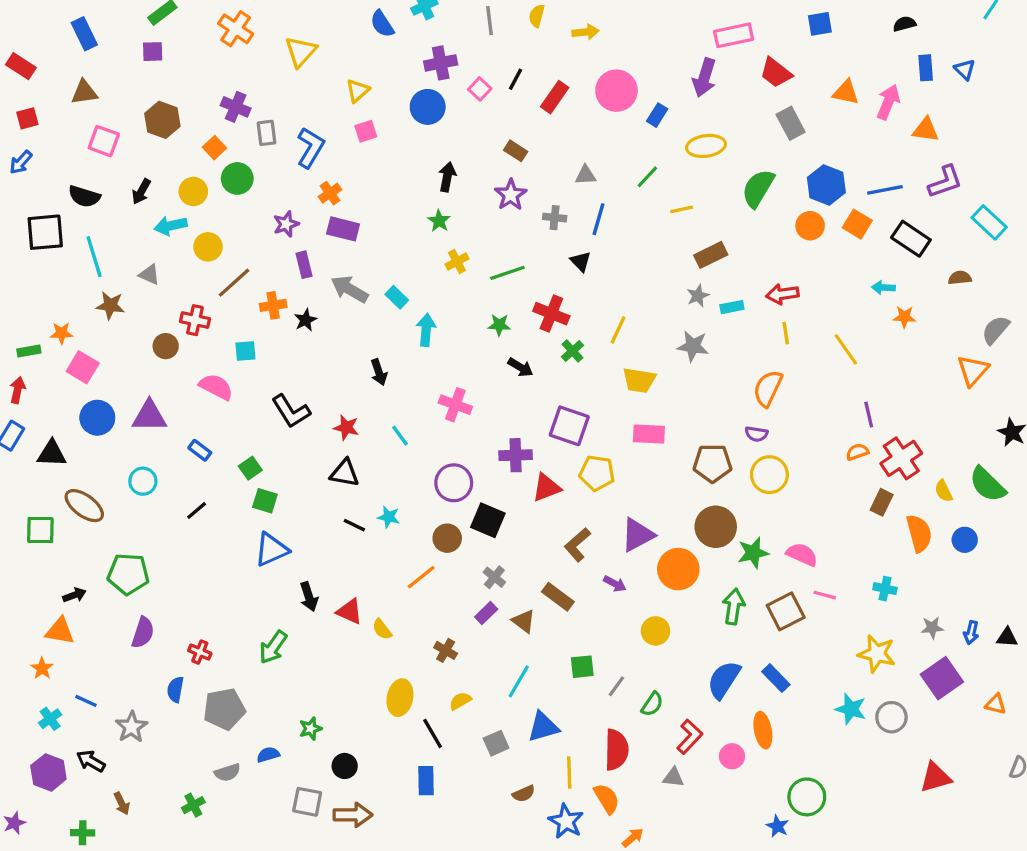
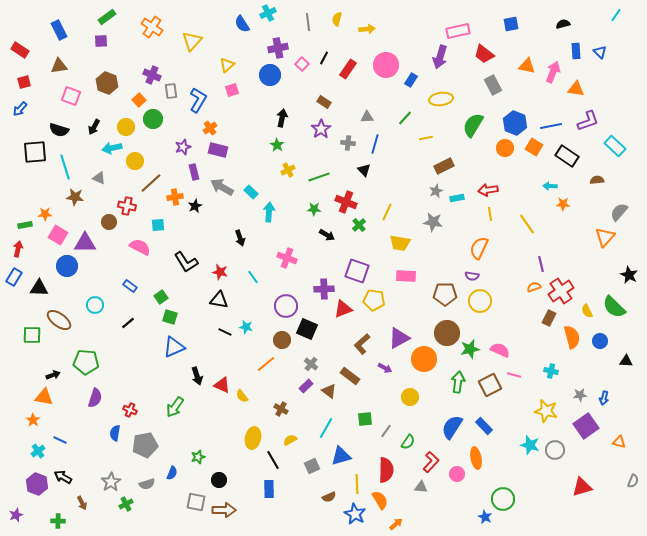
purple triangle: (149, 416) -> (85, 243), moved
black triangle: (1007, 637) -> (626, 361), moved
gray star: (131, 727) -> (111, 482), moved
blue semicircle: (268, 755) -> (172, 473), turned 128

